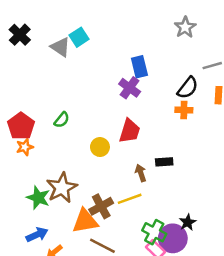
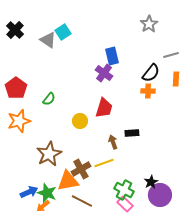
red pentagon: (21, 126) -> (16, 88), moved
orange star: (25, 147) -> (19, 121), size x1.6
green star: (38, 198) -> (47, 193), moved
purple circle: (173, 238) -> (160, 195), moved

